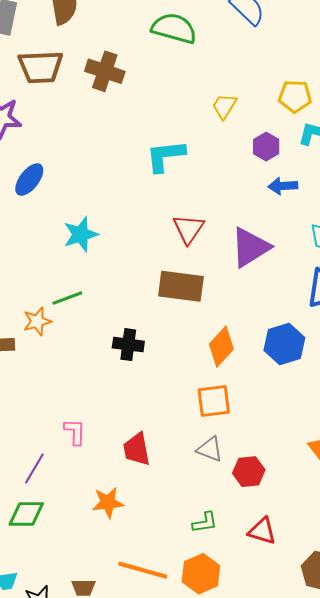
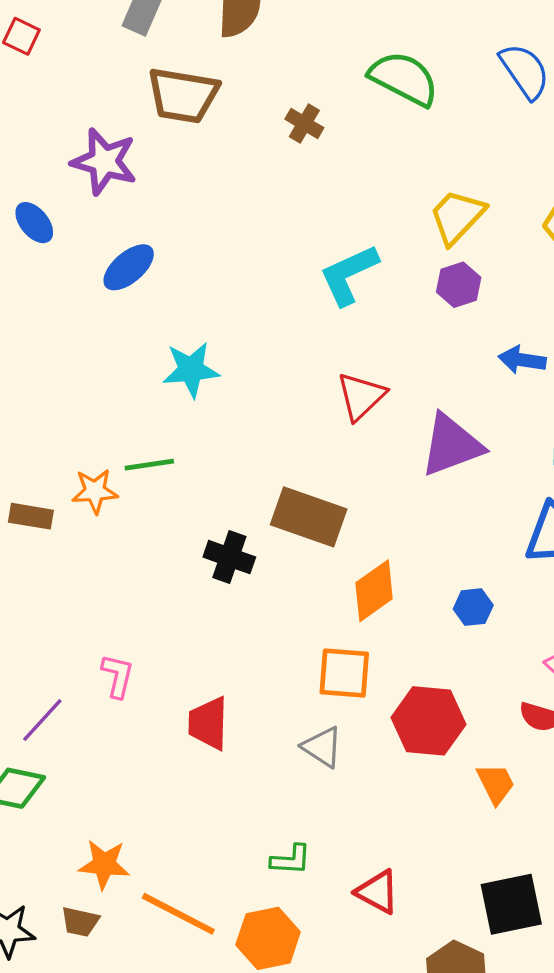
brown cross: (105, 71) -> (304, 123), moved, size x0.6
yellow trapezoid: (224, 106) -> (457, 217), size x1.4
purple hexagon: (266, 147) -> (459, 285), moved
cyan L-shape: (165, 156) -> (349, 275), turned -30
brown rectangle: (181, 286) -> (309, 517), moved
blue hexagon: (284, 344) -> (473, 607), size x0.6
red hexagon: (249, 472) -> (428, 721), moved, size x1.4
orange star: (108, 503) -> (104, 864), moved

